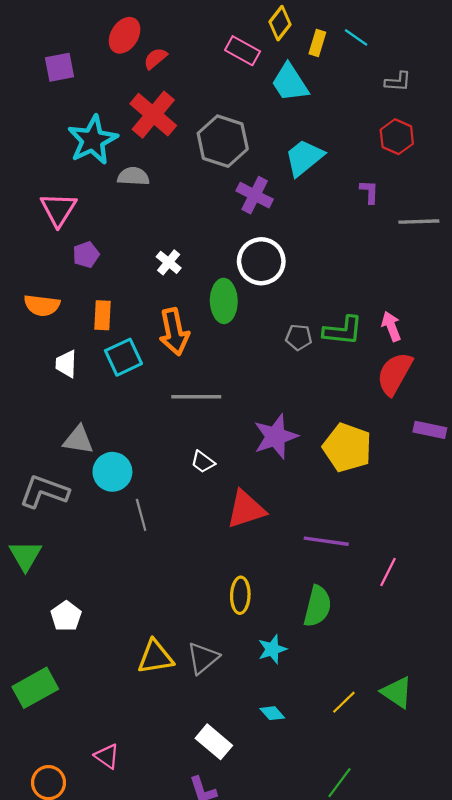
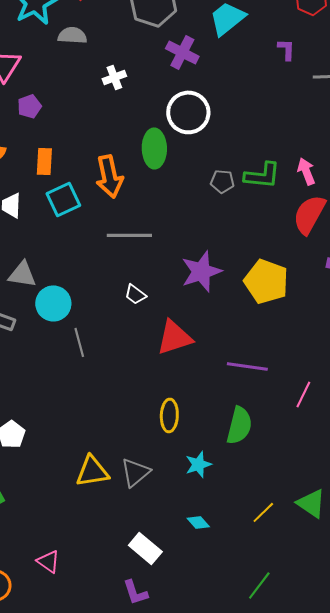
white cross: (169, 262) -> (114, 77), moved, turned 30

